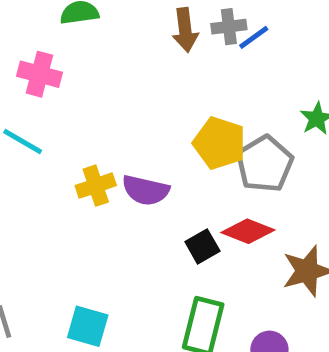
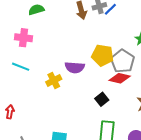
purple semicircle: (146, 190) -> (75, 67), moved
red diamond: (248, 231) -> (120, 78), moved

